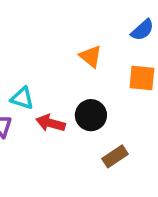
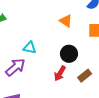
red arrow: (51, 123) -> (60, 73), moved, turned -70

